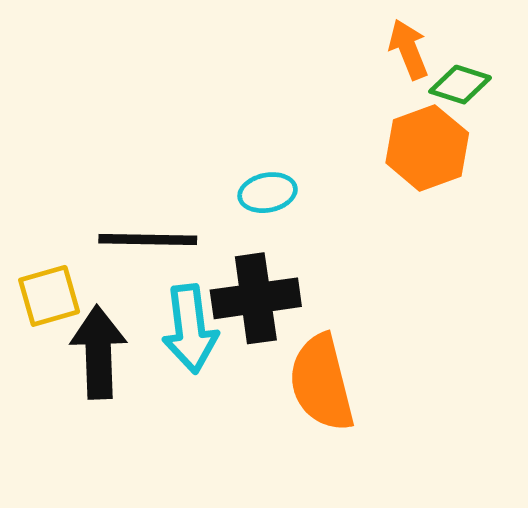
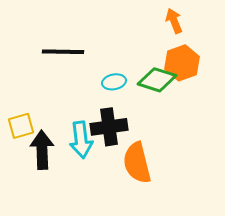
green diamond: (460, 85) -> (157, 80), moved, size x1.5
black line: (148, 240) -> (63, 52), moved

